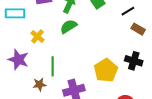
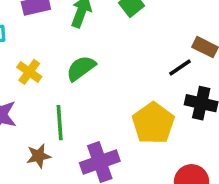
black line: (128, 11) -> (180, 68), moved
green semicircle: (69, 26) -> (81, 68), moved

